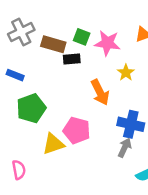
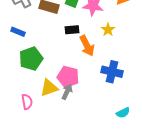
black rectangle: (72, 59) -> (72, 30), moved
gray arrow: (125, 148) -> (67, 92), moved
pink semicircle: (19, 170) -> (27, 102), moved

